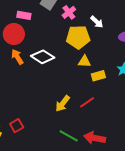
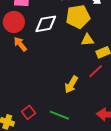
white diamond: (43, 57) -> (46, 24), moved, turned -35
red line: (87, 102) -> (96, 71), moved
green line: (69, 136) -> (59, 115), moved

